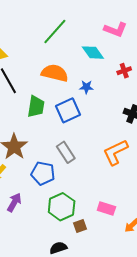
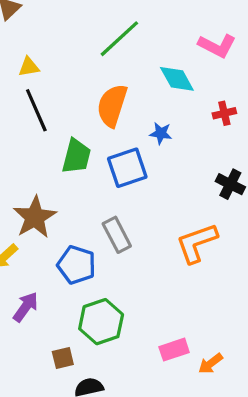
orange semicircle: (55, 73) -> (112, 106), turned -92
pink rectangle: (106, 208) -> (174, 350), moved, turned -42
brown square: (80, 226) -> (63, 358), moved

